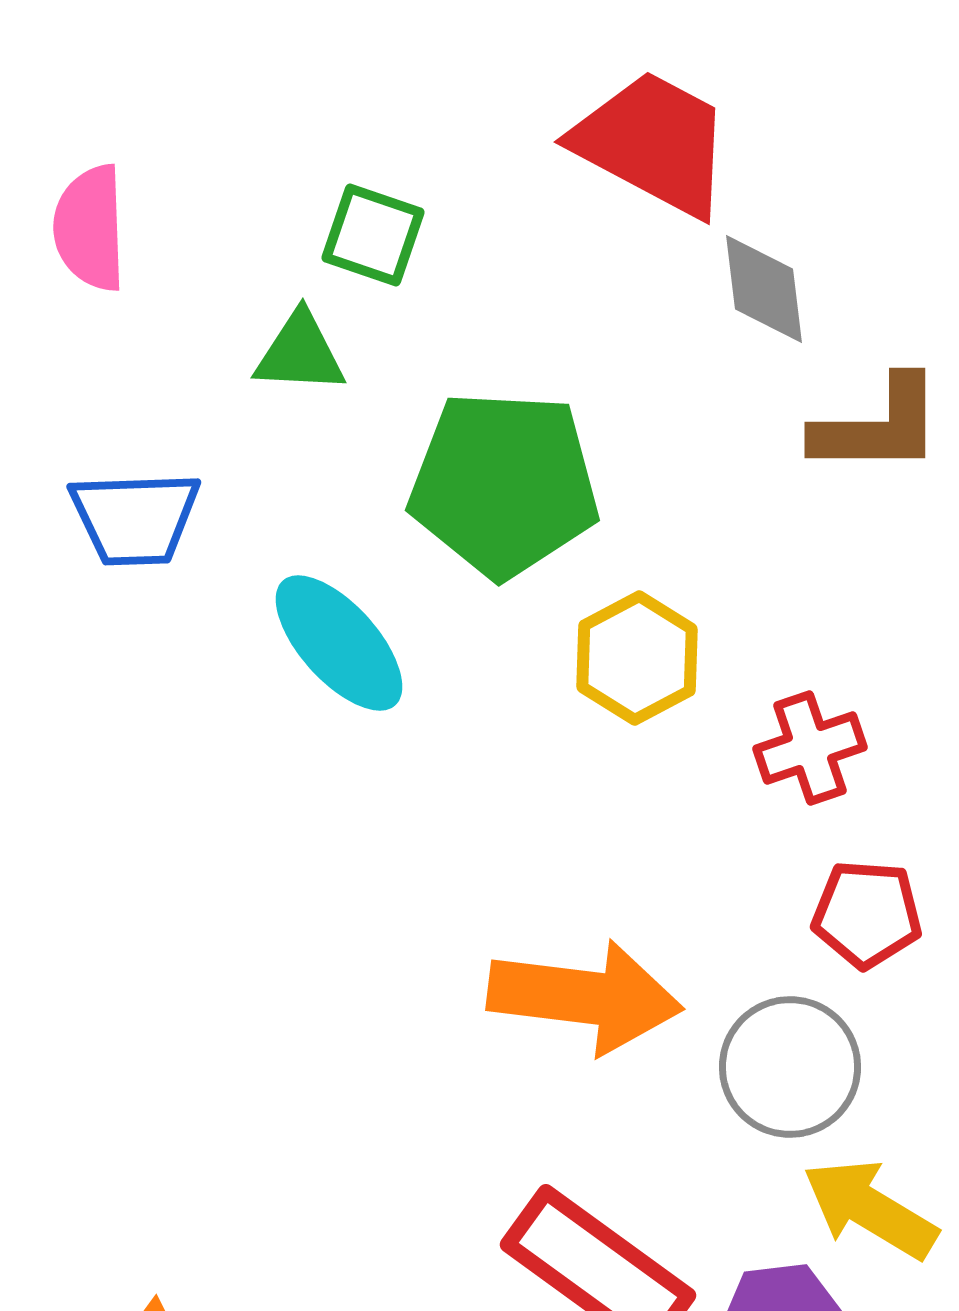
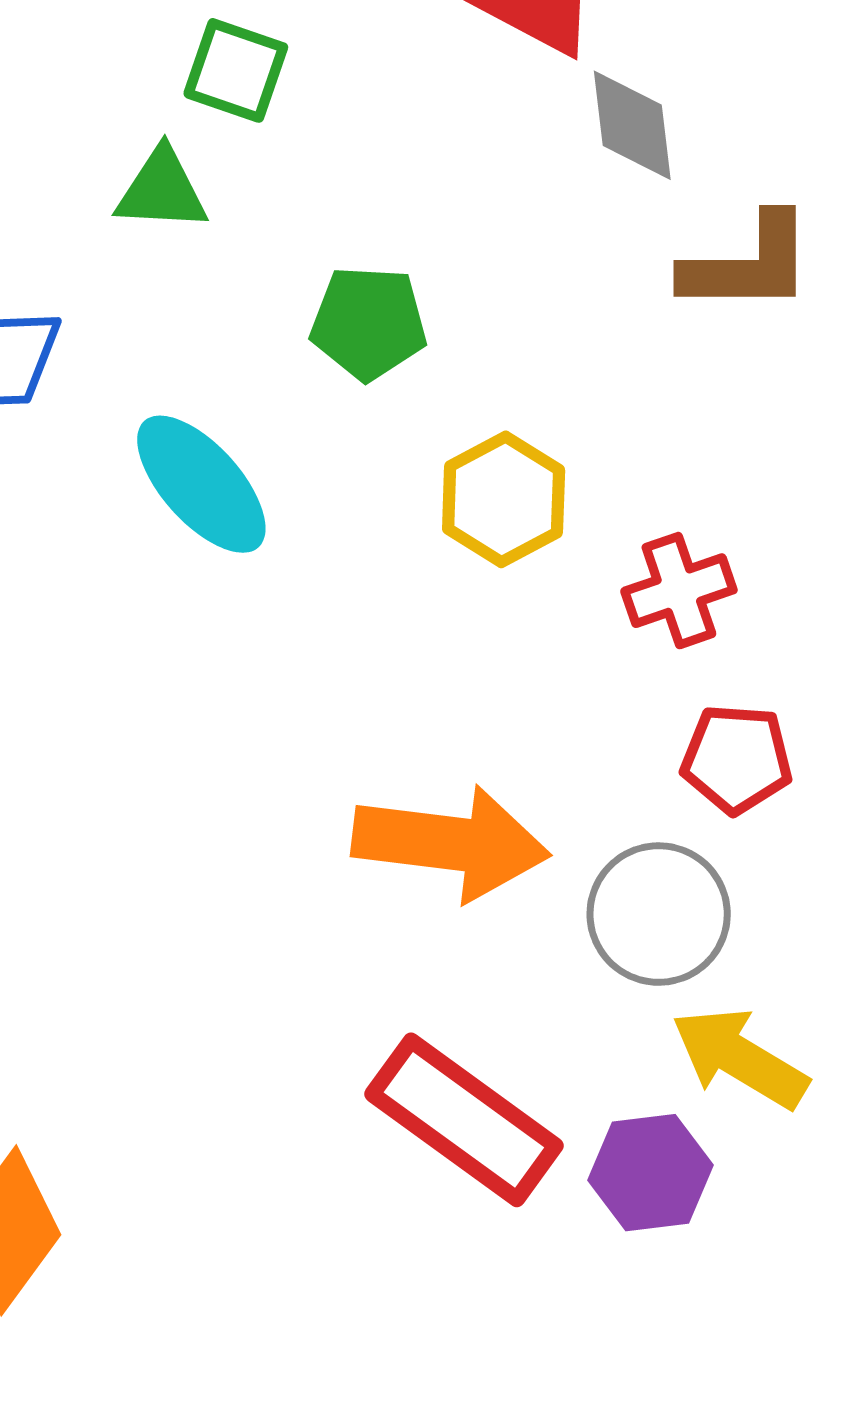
green pentagon: (504, 484) -> (369, 323), size x0.6

